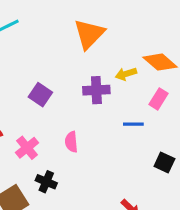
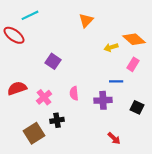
orange triangle: (89, 34) -> (86, 20), size x0.7
purple cross: (96, 90) -> (103, 100), moved
black cross: (46, 182) -> (57, 120), turned -32

